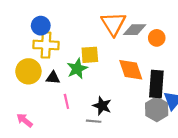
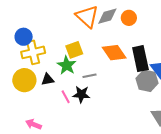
black star: (102, 106) -> (81, 94), moved
gray line: (94, 121) -> (90, 76), moved

